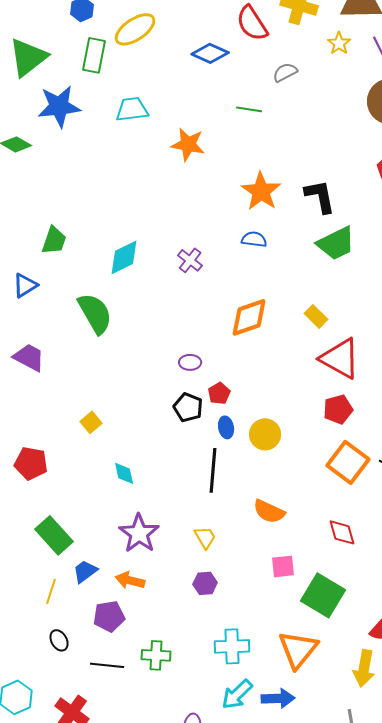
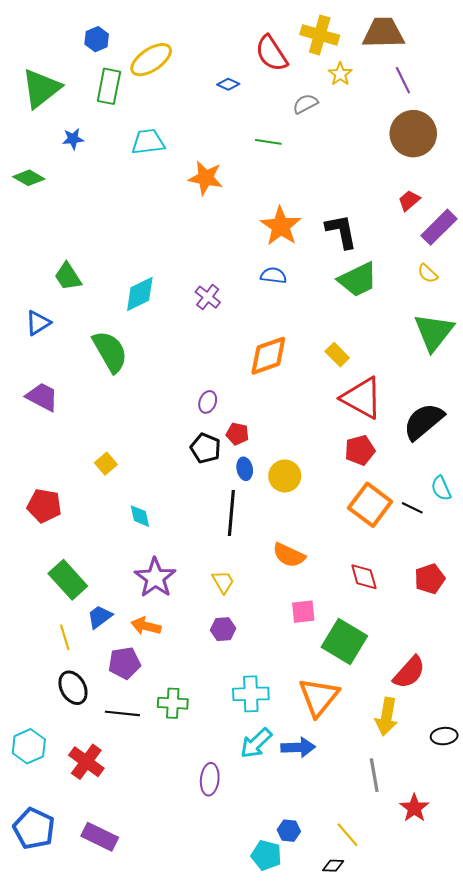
yellow star: (339, 43) -> (340, 74), moved
blue diamond: (210, 53) -> (228, 84), size x0.6
blue star: (59, 106) -> (73, 139), size x0.5
green trapezoid: (54, 240) -> (68, 277), turned 128
purple ellipse: (190, 362) -> (208, 402), turned -70
red pentagon: (219, 393) -> (237, 434), turned -30
yellow line: (51, 591) -> (65, 637), turned -35
black ellipse: (59, 640) -> (73, 688), size x1.5

